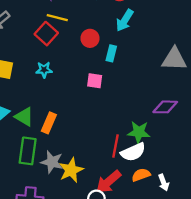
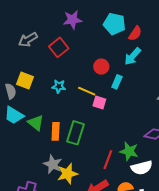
yellow line: (57, 18) -> (87, 91), moved
red square: (46, 34) -> (59, 47), moved
orange rectangle: (49, 123) -> (56, 131), turned -30
green rectangle: (28, 151) -> (76, 133), moved
white semicircle: (133, 152) -> (142, 168), moved

